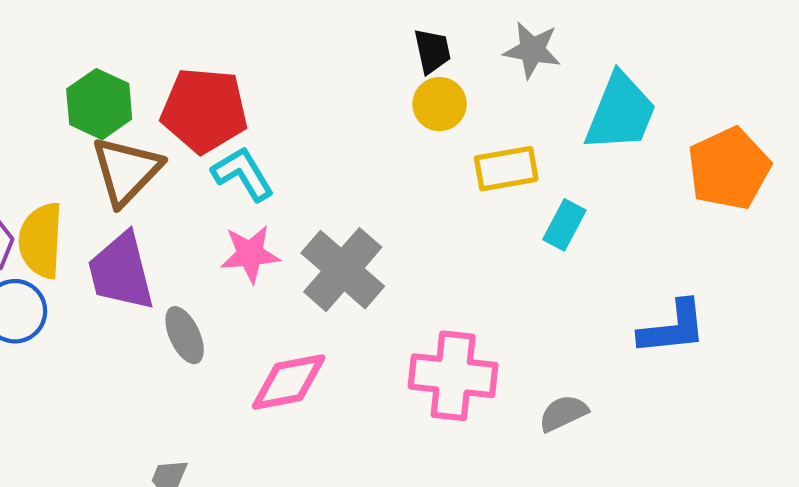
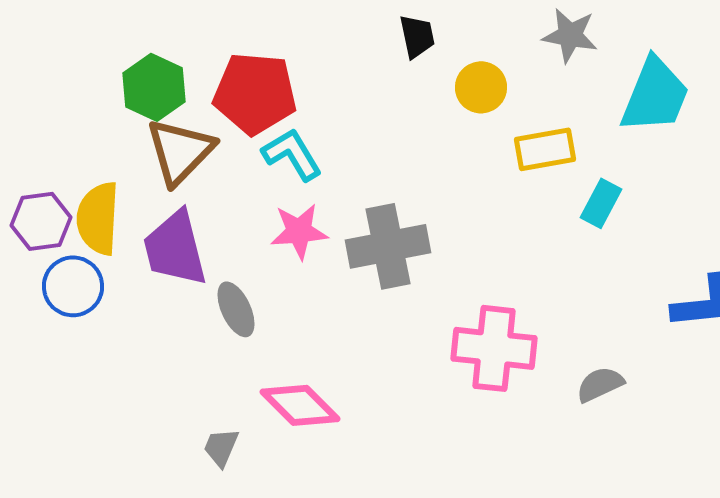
black trapezoid: (432, 51) -> (417, 36), moved
gray cross: (343, 270) -> (388, 246), turned 38
pink diamond: (289, 382) -> (300, 405), moved, turned 56

